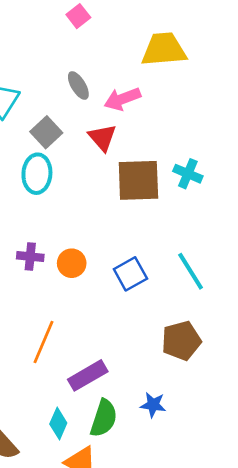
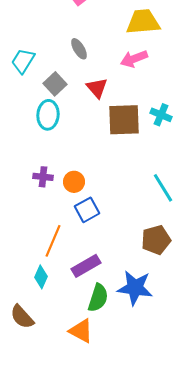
pink arrow: (122, 99) -> (134, 59), moved
blue square: (130, 274) -> (87, 210), moved
blue star: (153, 405) -> (135, 288), size x1.8
cyan diamond: (58, 424) -> (41, 277), moved

